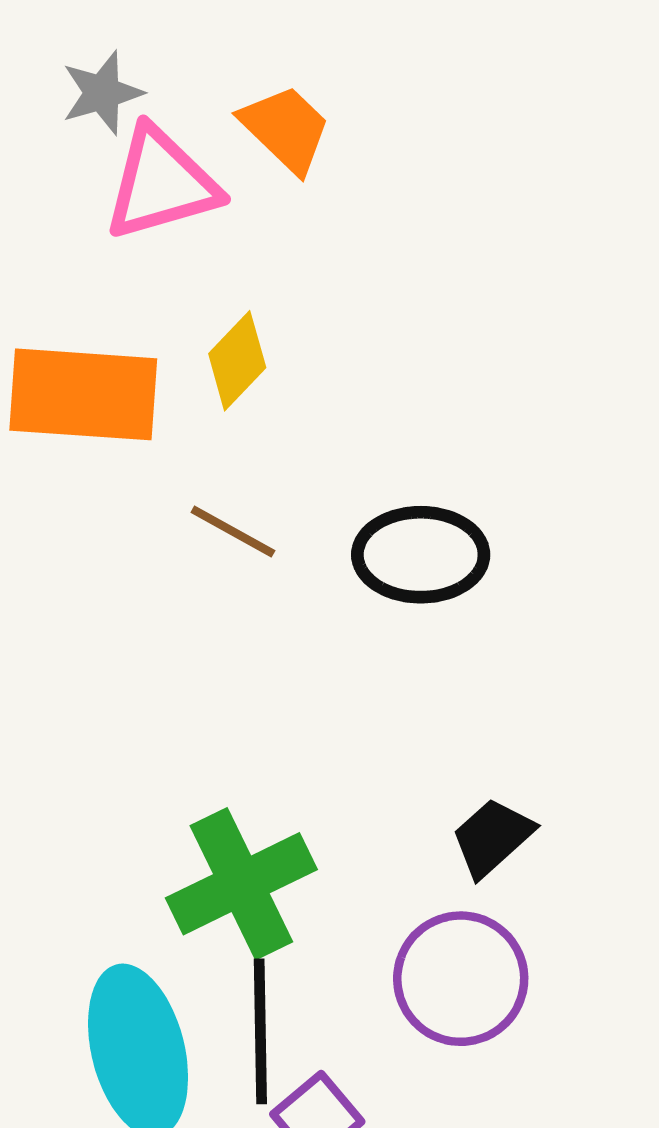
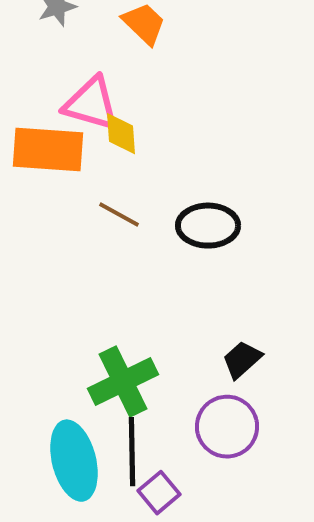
pink triangle: (161, 184) -> (91, 104), moved, turned 32
yellow diamond: (237, 361) -> (121, 134), turned -48

